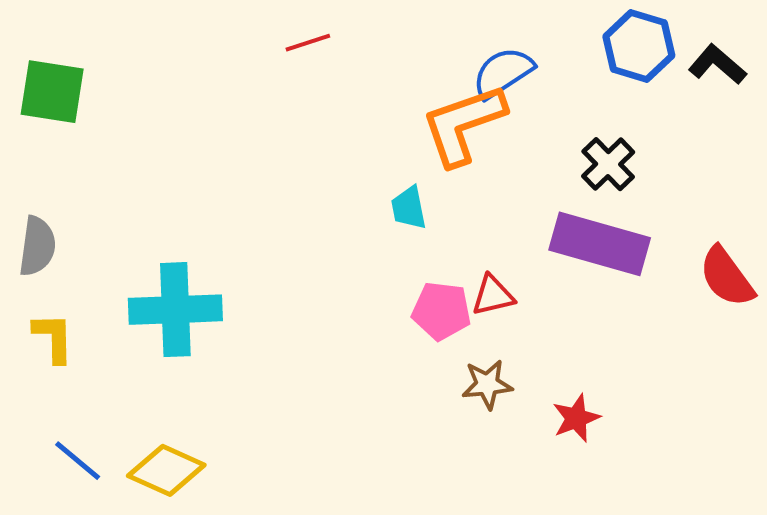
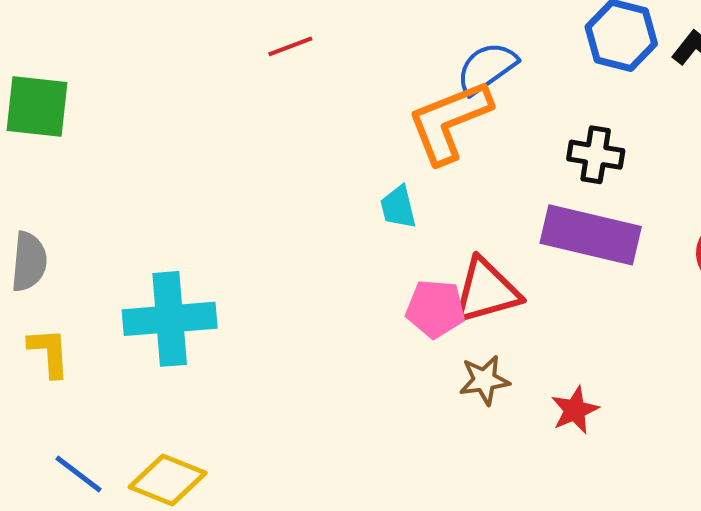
black cross: (608, 164) -> (596, 155), turned -34
red triangle: (493, 296) -> (486, 291), size x1.6

